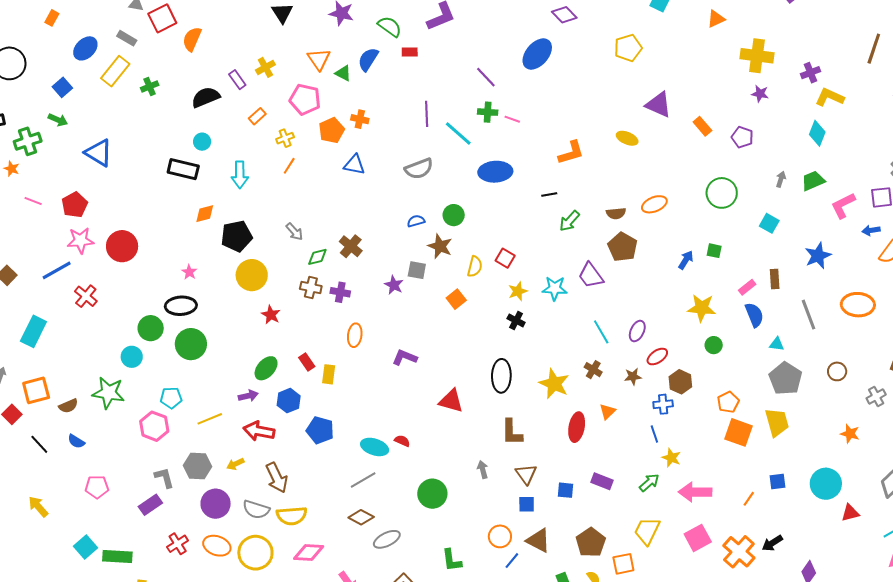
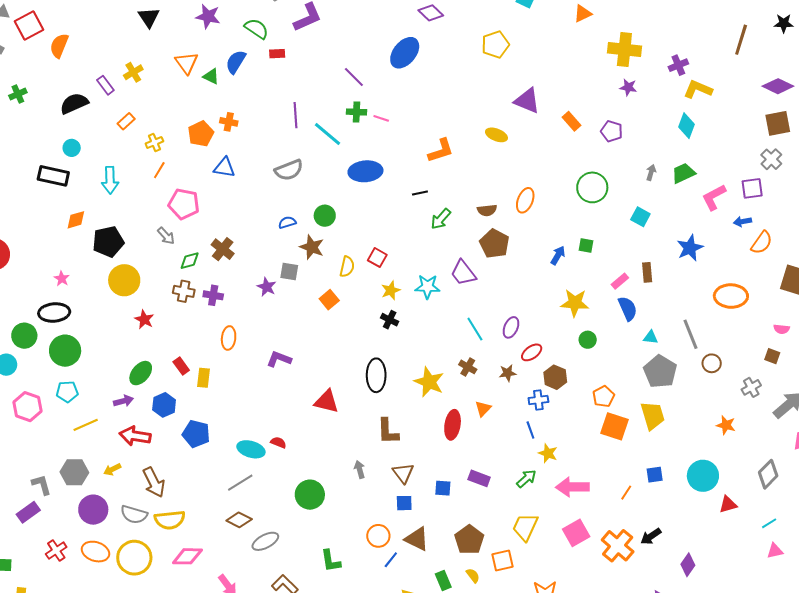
pink pentagon: (305, 99) -> (184, 204), moved
orange ellipse: (654, 204) -> (525, 200), turned -45
gray line: (809, 315) -> (691, 334), moved
cyan pentagon: (171, 398) -> (67, 392), moved
pink hexagon: (154, 426) -> (28, 407), moved

